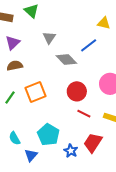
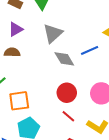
gray triangle: (49, 38) -> (53, 33), size x1.5
orange square: (35, 92) -> (19, 101), moved

